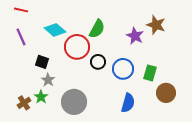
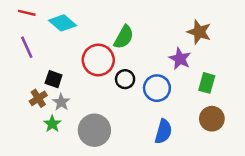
cyan diamond: (55, 30) -> (62, 23), moved
purple star: (135, 36) -> (180, 59), moved
green rectangle: (150, 73) -> (207, 83), moved
brown cross: (24, 103) -> (38, 98), moved

